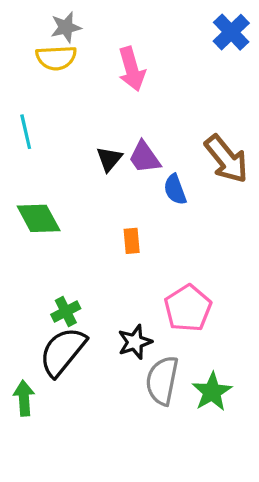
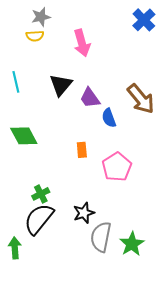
yellow semicircle: (56, 58) -> (35, 36), size x0.7
black triangle: (109, 159) -> (61, 85), moved, size x1.4
pink pentagon: (188, 308) -> (117, 167), moved

